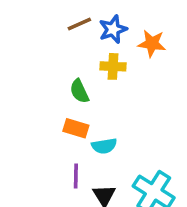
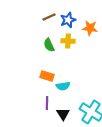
green semicircle: (79, 91) -> (49, 45), moved

